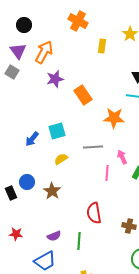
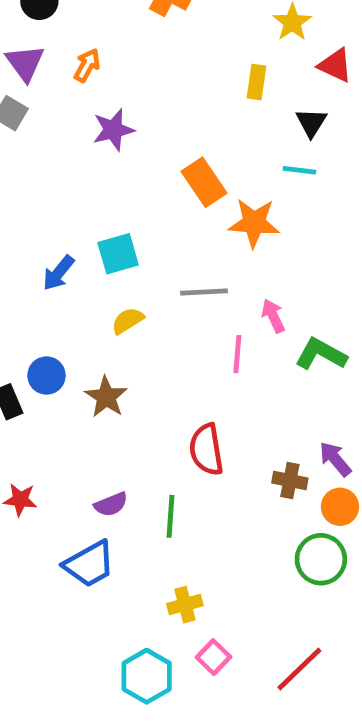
yellow rectangle: (102, 46) -> (256, 82), moved
orange arrow: (44, 52) -> (87, 65), size x0.6
orange rectangle: (83, 95) -> (204, 182), moved

